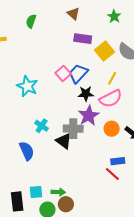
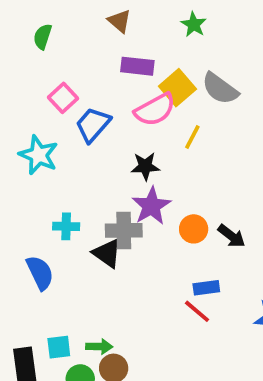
pink square: (63, 73) -> (63, 98), moved
blue trapezoid: (78, 74) -> (93, 125), moved
pink semicircle: (111, 99) -> (155, 110), moved
cyan cross: (42, 126) -> (66, 226), turned -32

